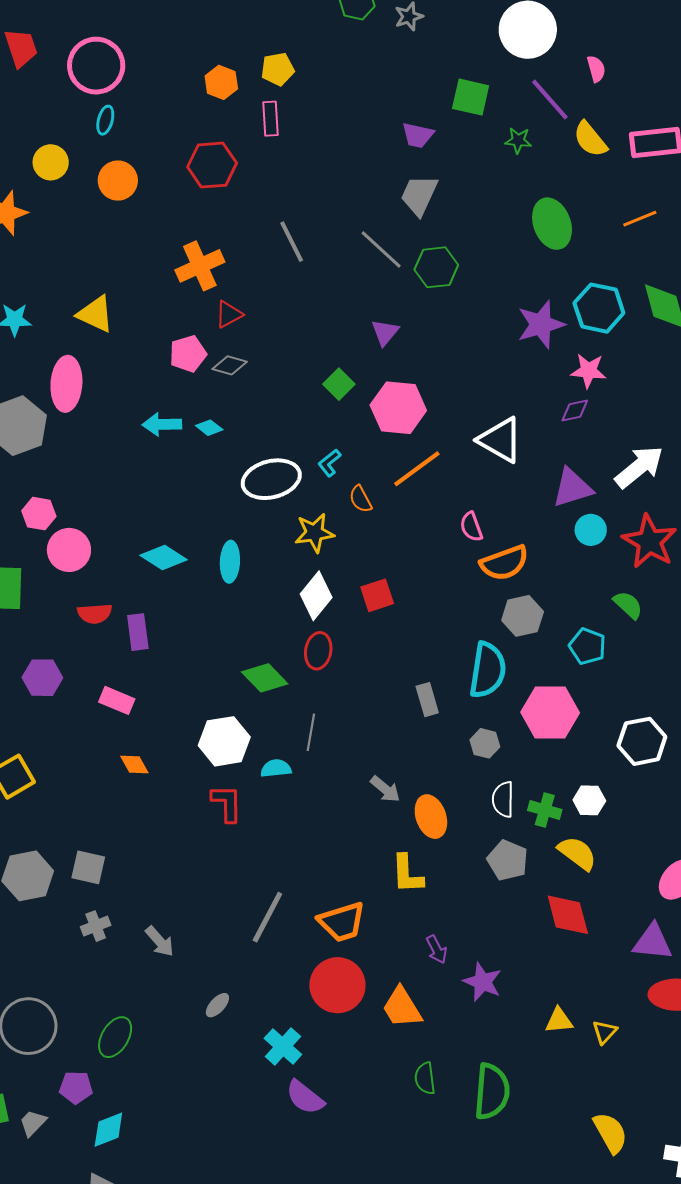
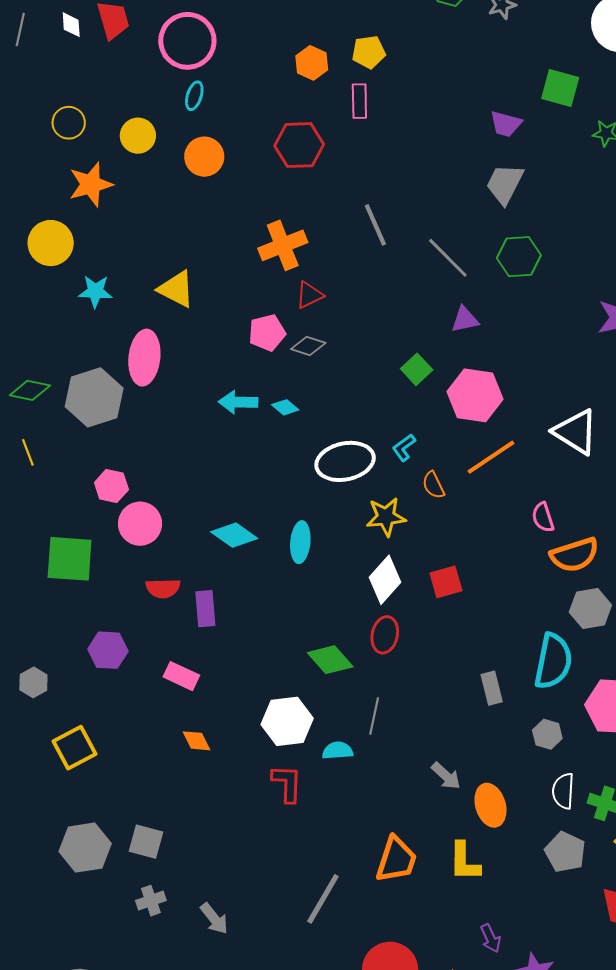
gray line: (381, 249) -> (448, 258), moved
purple triangle: (385, 332) -> (465, 320), turned 36
orange trapezoid: (342, 922) -> (396, 860), moved, turned -57

